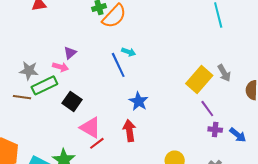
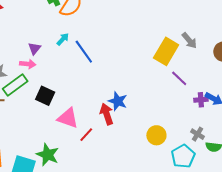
cyan arrow: (129, 52) -> (63, 39), moved, turned -56
blue star: (139, 101) -> (118, 101), moved
purple cross: (215, 130) -> (201, 100), moved
red line: (97, 143) -> (86, 135), moved

